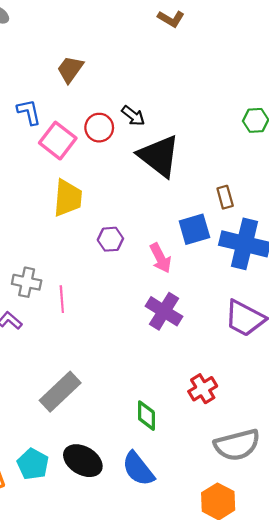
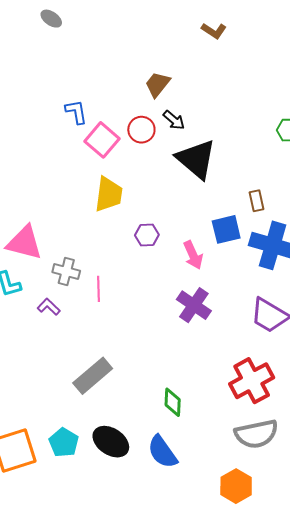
brown trapezoid: (70, 69) -> (157, 84), moved
red cross: (203, 389) -> (252, 381), moved, size x1.6

